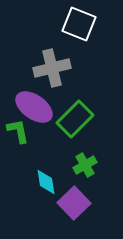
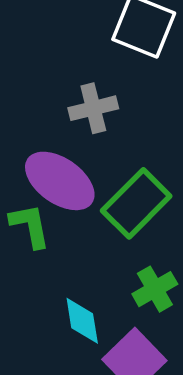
gray cross: (52, 68) -> (93, 108), size x0.7

